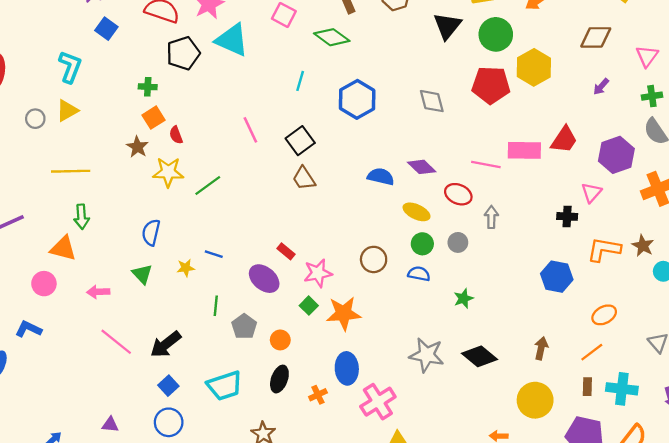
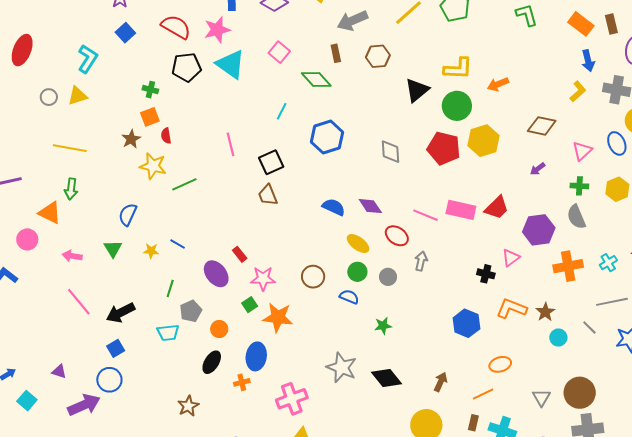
blue ellipse: (347, 368) -> (256, 356), moved
cyan trapezoid: (225, 386) -> (168, 333), moved, size x0.7

